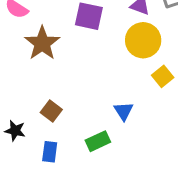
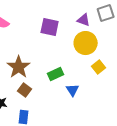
brown star: (42, 43) -> (19, 67), moved
green rectangle: (98, 141) -> (56, 74), moved

